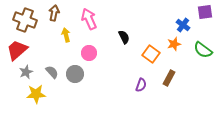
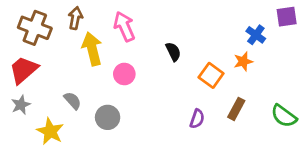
yellow arrow: (66, 35) -> (92, 49), size x1.6
green semicircle: (203, 50) -> (284, 116), moved
gray star: (26, 72) -> (21, 105), moved
gray circle: (75, 74) -> (108, 117), moved
yellow star: (36, 94) -> (50, 131), turned 30

